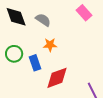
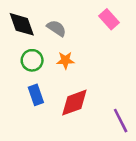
green circle: (14, 54) -> (32, 60), moved
blue rectangle: (35, 63) -> (36, 95), moved

